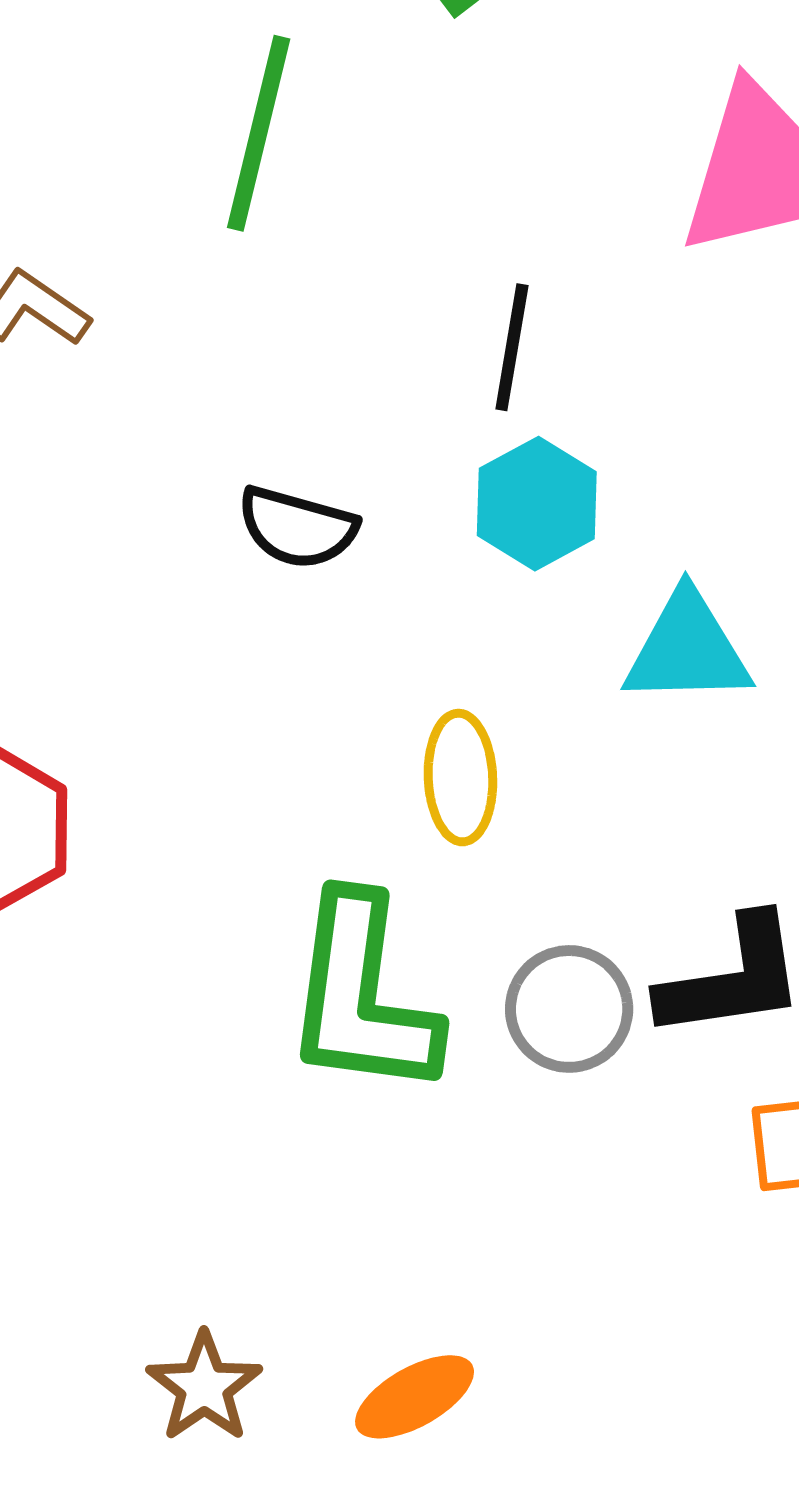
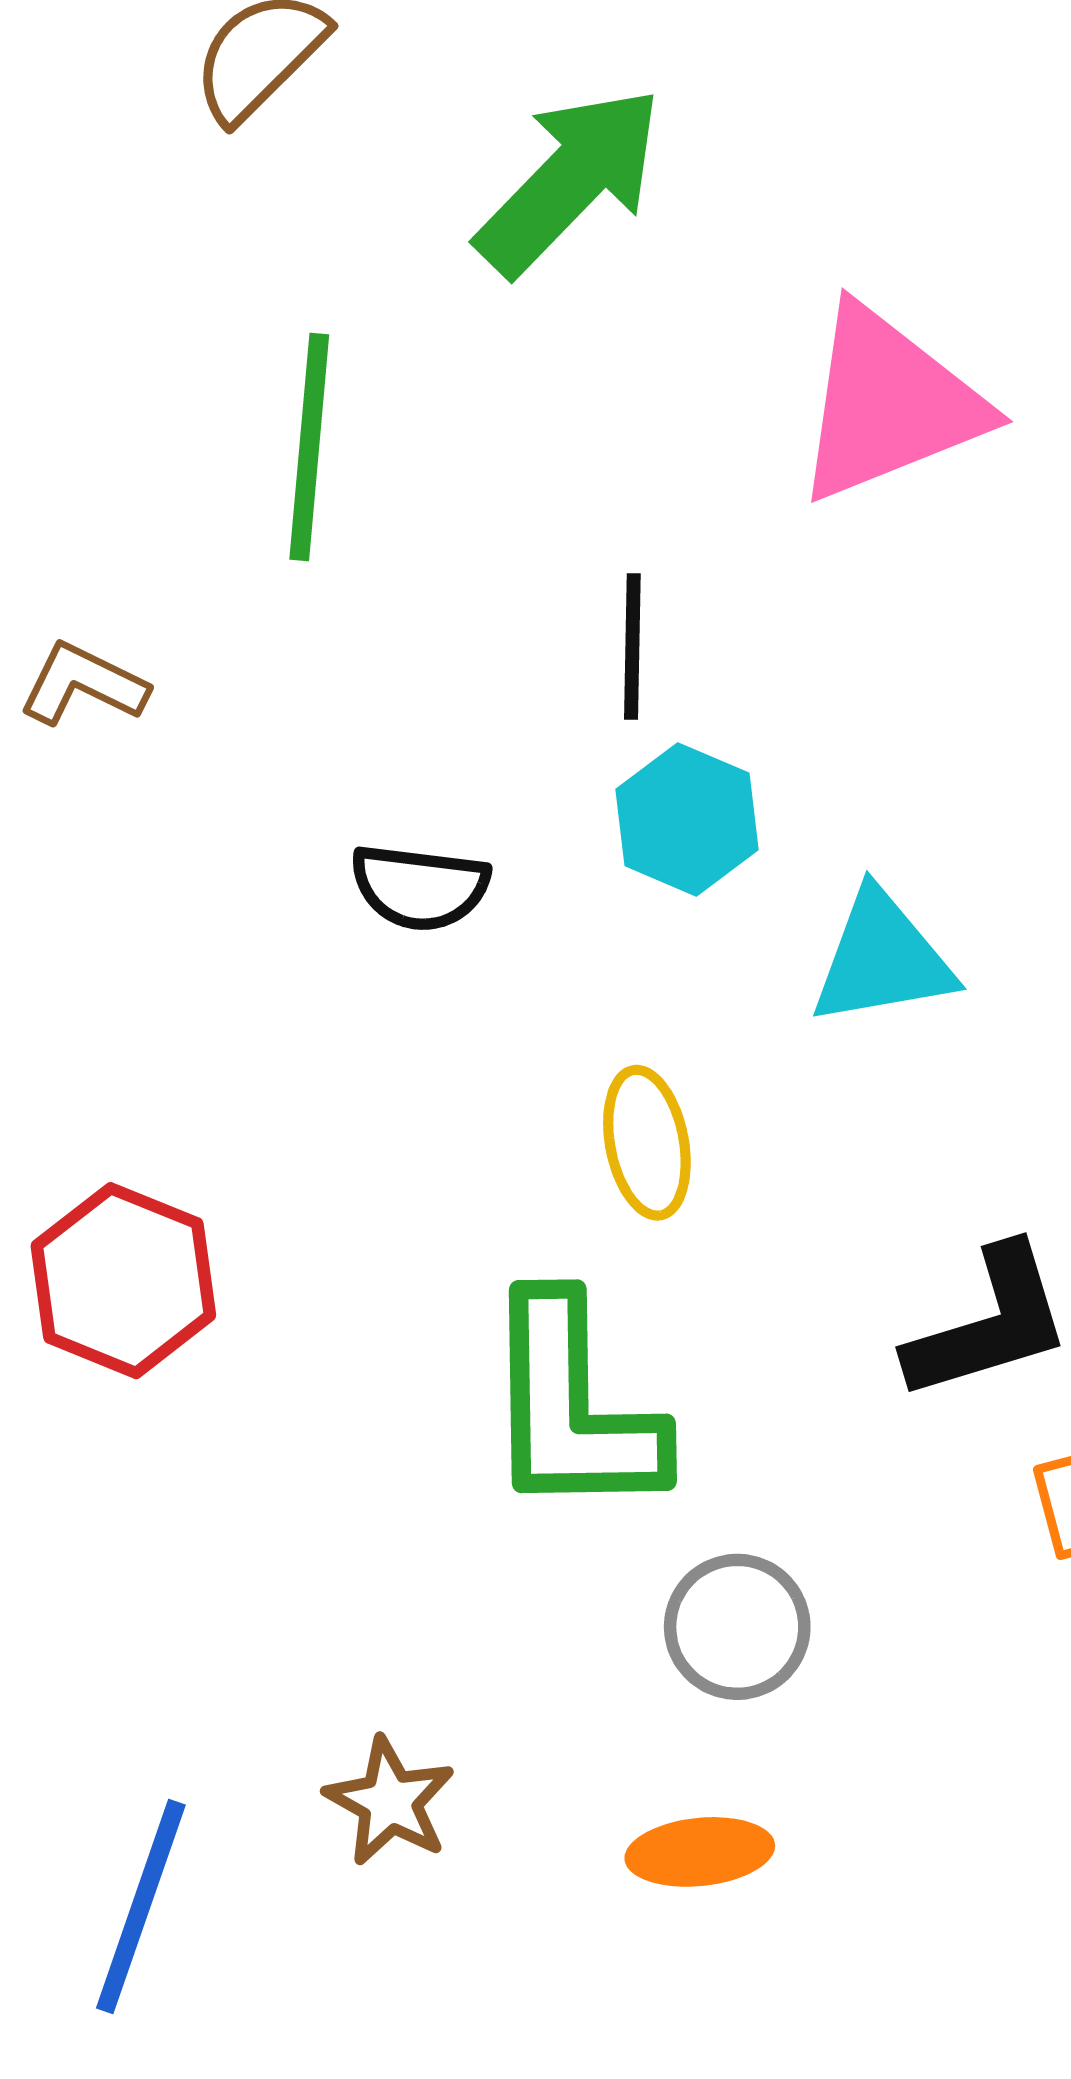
gray circle: (569, 1009) -> (737, 1627), moved
brown star: (204, 1387) -> (390, 1801), moved
orange ellipse: (415, 1397) -> (700, 1852), turned 32

